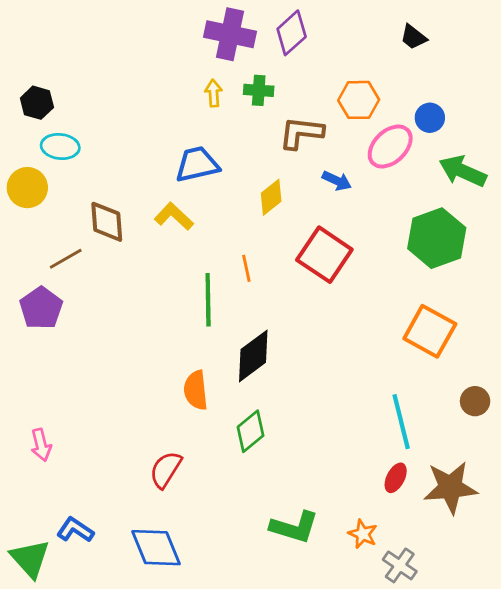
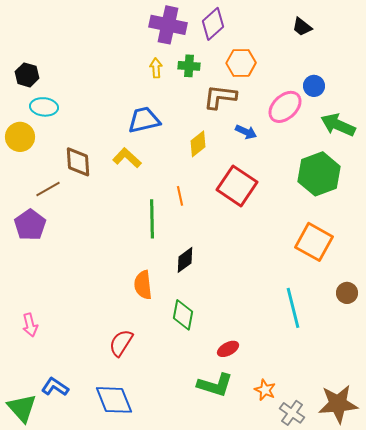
orange hexagon: (359, 100) -> (241, 63), moved
black diamond: (253, 356) -> (185, 260), size x0.7
green diamond: (250, 431) -> (183, 315), turned -40
red ellipse: (396, 478) -> (228, 349), moved, turned 35
brown star: (450, 487) -> (338, 404), moved

